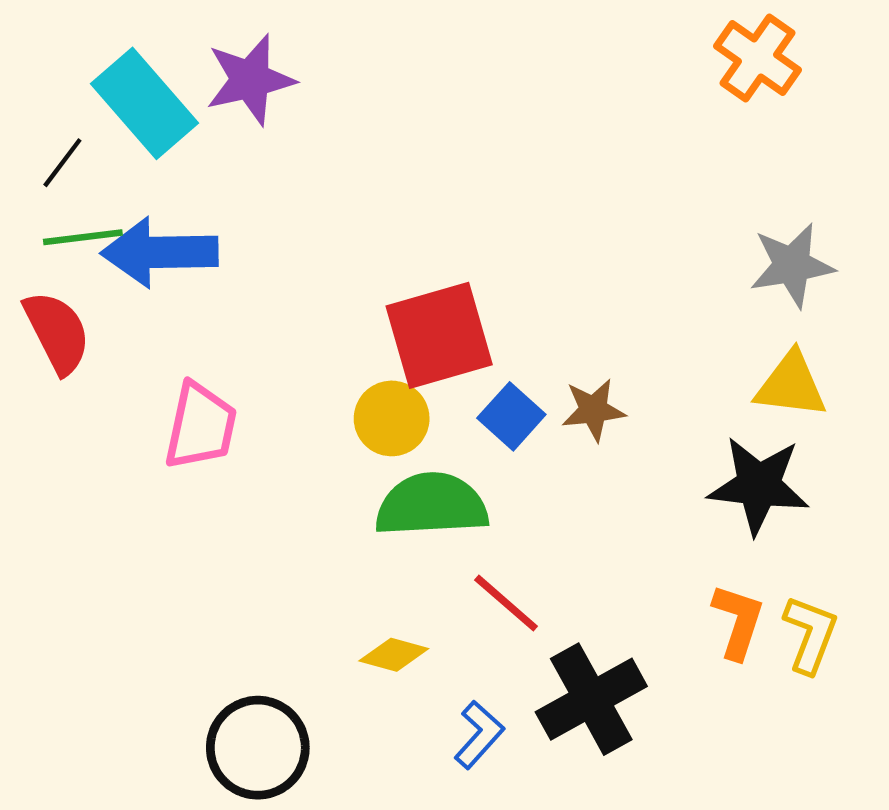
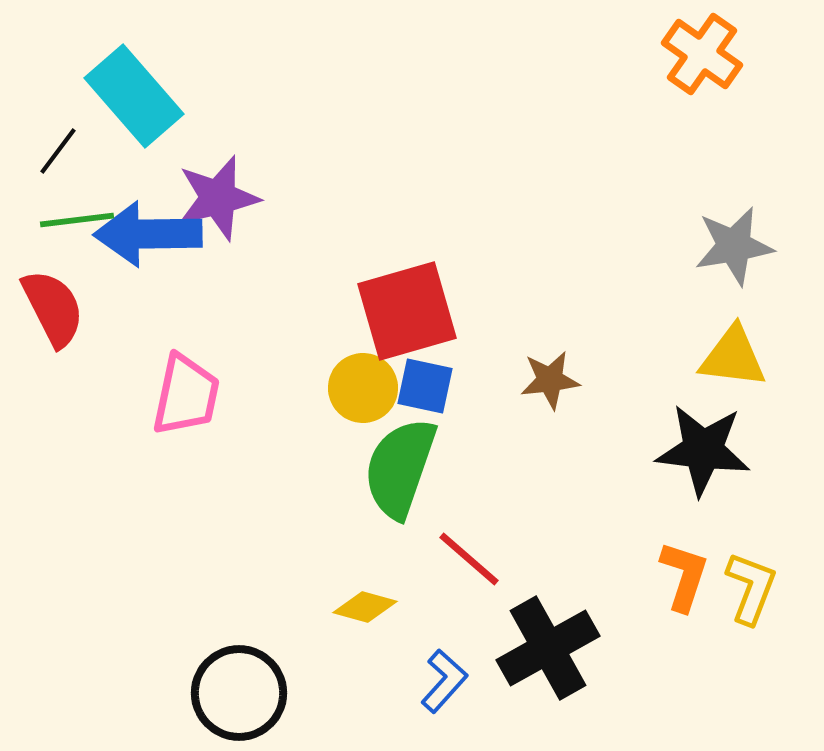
purple star: (250, 80) -> (218, 198), moved
blue square: (511, 416) -> (425, 386), moved, turned -30
green semicircle: (432, 505) -> (400, 468), turned -68

